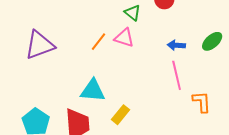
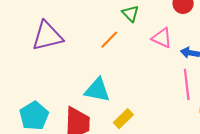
green triangle: (133, 13) -> (130, 14), moved
pink triangle: (124, 38) -> (162, 38), moved

